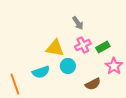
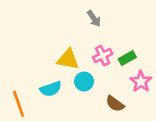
gray arrow: (78, 23) -> (94, 18), moved
brown semicircle: (93, 84) -> (115, 104), turned 63

